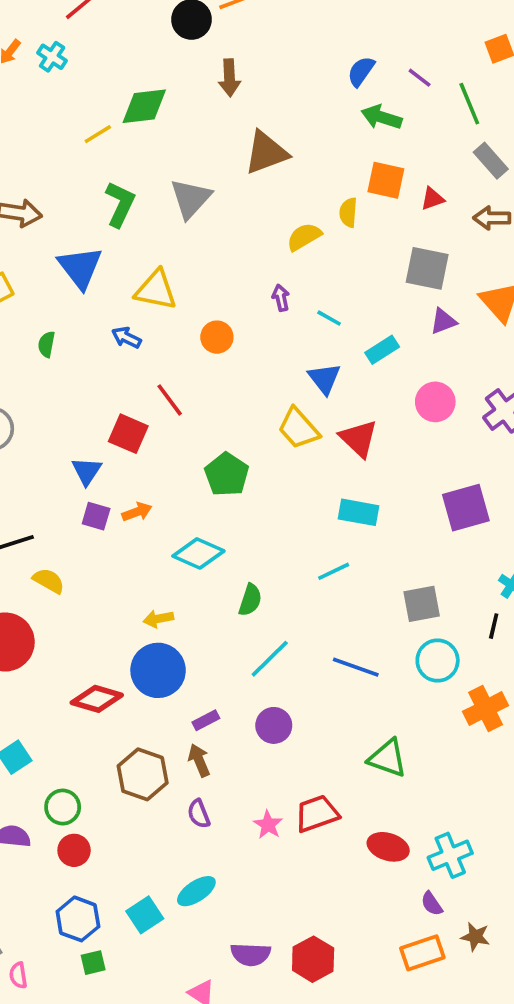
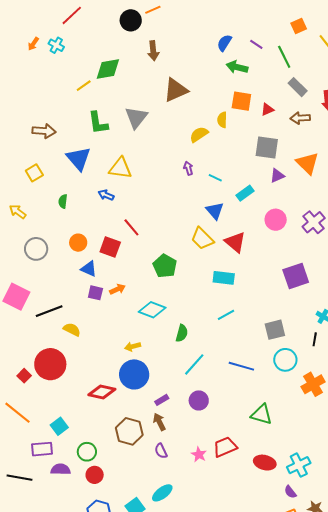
green L-shape: (120, 204) -> (98, 123), turned 150
orange circle: (217, 337) -> (78, 243), moved
blue triangle: (87, 471) -> (89, 269), turned -36
cyan rectangle: (358, 512) -> (224, 278), moved

